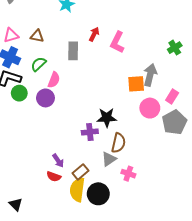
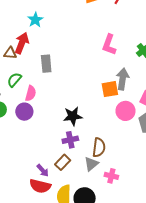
red arrow: (94, 34) -> (22, 43), moved, size x1.5
pink L-shape: (117, 42) -> (109, 45), moved
black star: (107, 118) -> (73, 116), moved
brown rectangle: (80, 172) -> (63, 162), moved
red semicircle: (54, 176) -> (40, 186), size x1.5

